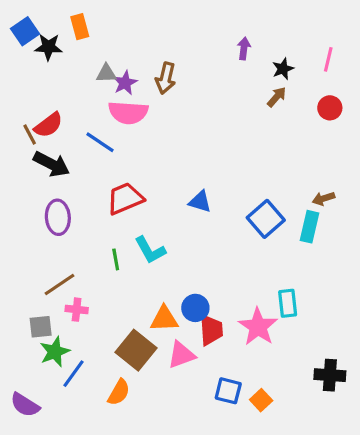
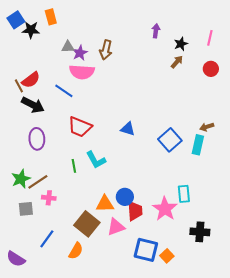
red trapezoid: (125, 199) -> (80, 127), turned -135
green star: (55, 352) -> (21, 179), moved
black cross: (330, 375) -> (200, 232), moved
blue square: (228, 391) -> (146, 250), size x1.4

